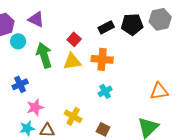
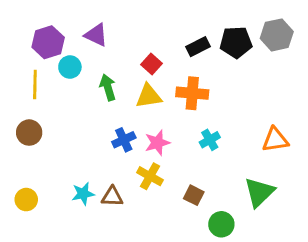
green arrow: (44, 55) -> (108, 87), size x0.7
blue cross: (20, 84) -> (124, 140), moved
cyan cross: (105, 91) -> (210, 140), moved
pink star: (35, 107) -> (157, 143), moved

